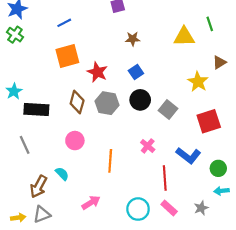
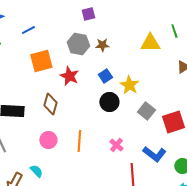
blue line: (64, 23) -> (28, 30), moved
yellow star: (198, 82) -> (129, 85), moved
gray hexagon: (107, 103) -> (78, 44), moved
gray square: (168, 110) -> (146, 111), moved
orange line: (110, 161) -> (79, 141), moved

